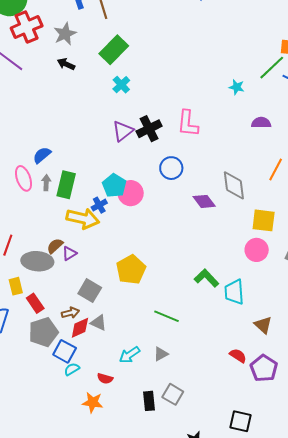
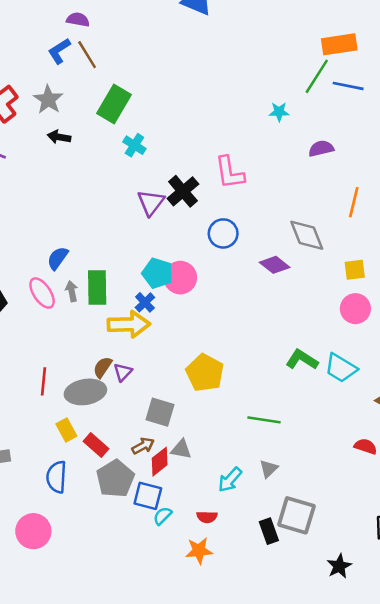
yellow square: (264, 220) -> (355, 270), size x0.7
cyan trapezoid: (234, 292) -> (341, 368), turned -40
gray square: (173, 394) -> (296, 515), size x1.4

